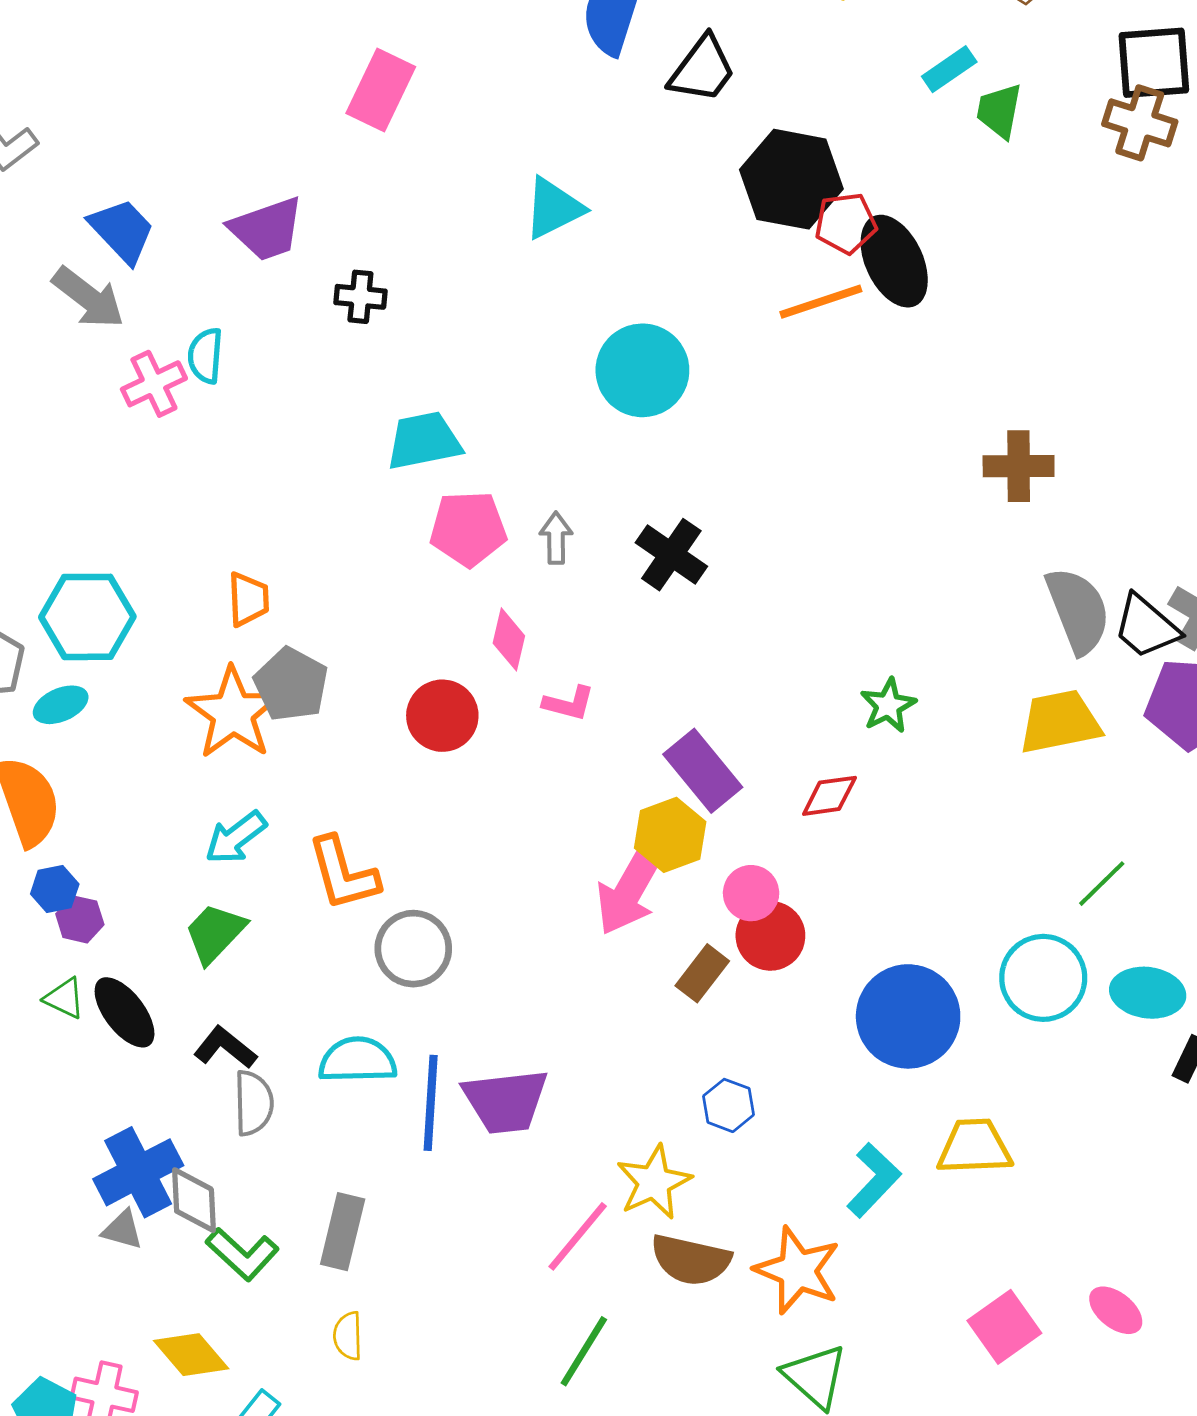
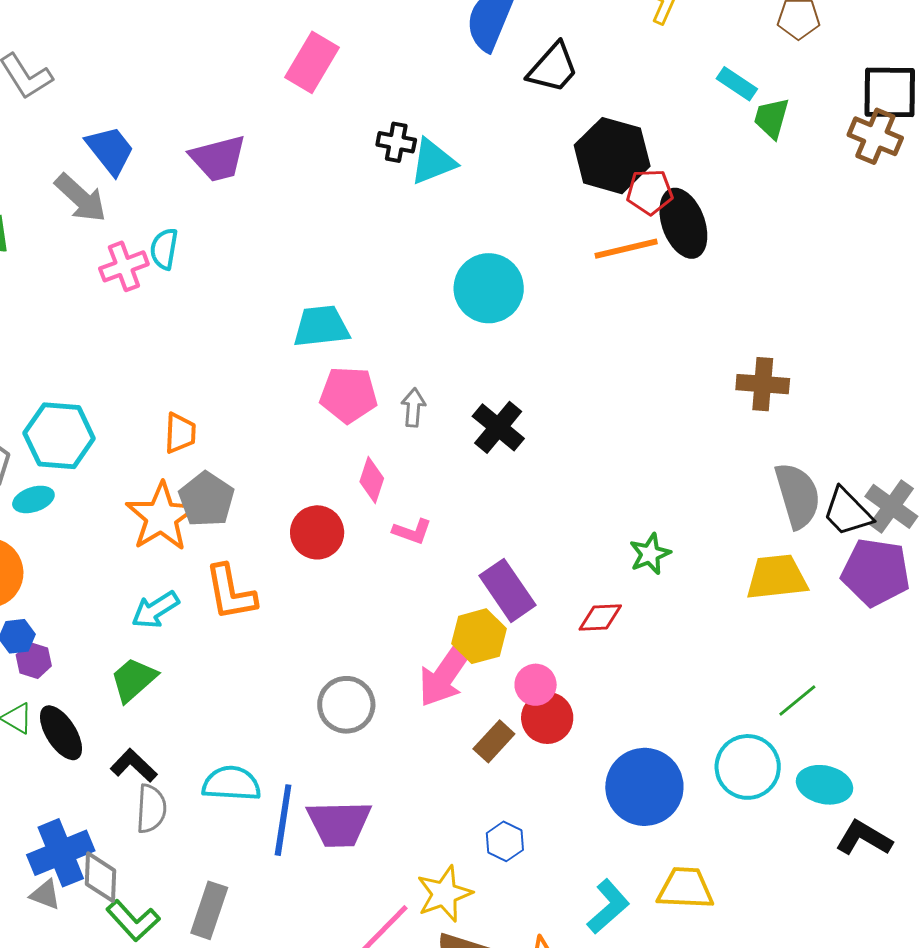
cyan rectangle: (949, 69) -> (737, 84), turned 63
black cross: (360, 297) -> (396, 142), moved
orange L-shape: (343, 874) -> (230, 593), moved
gray circle: (413, 949) -> (346, 705), moved

